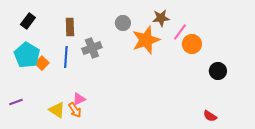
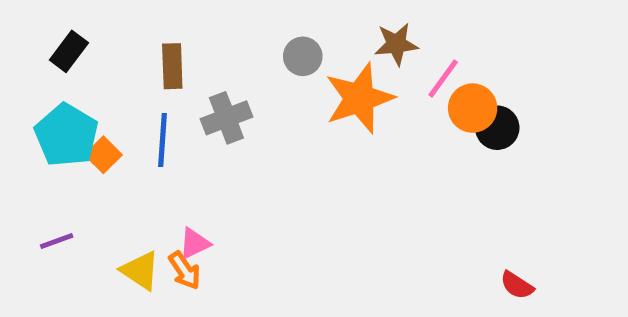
black circle: (218, 71) -> (497, 128), moved
purple line: (16, 102) -> (57, 241), moved

